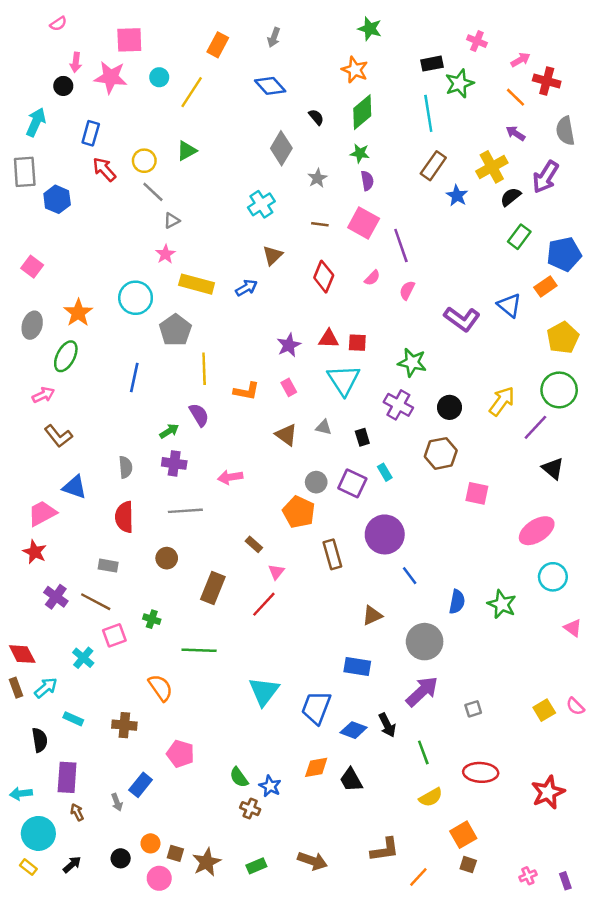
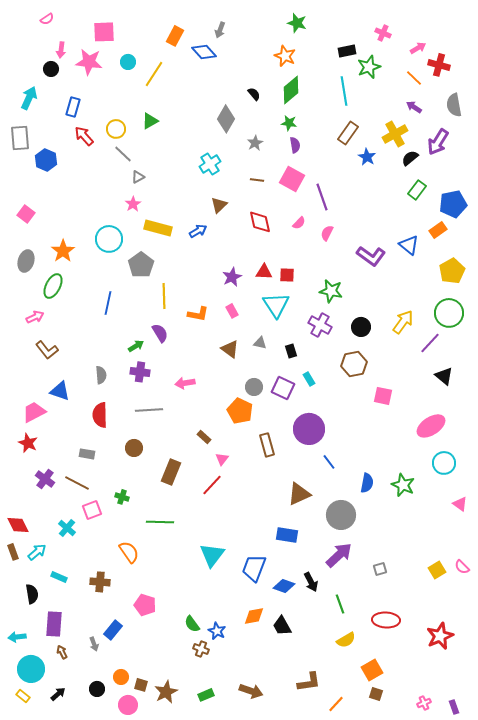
blue diamond: (270, 86) -> (204, 52), moved
red diamond: (324, 277) -> (260, 222), turned -35
brown triangle: (372, 615) -> (299, 494), size x1.4

